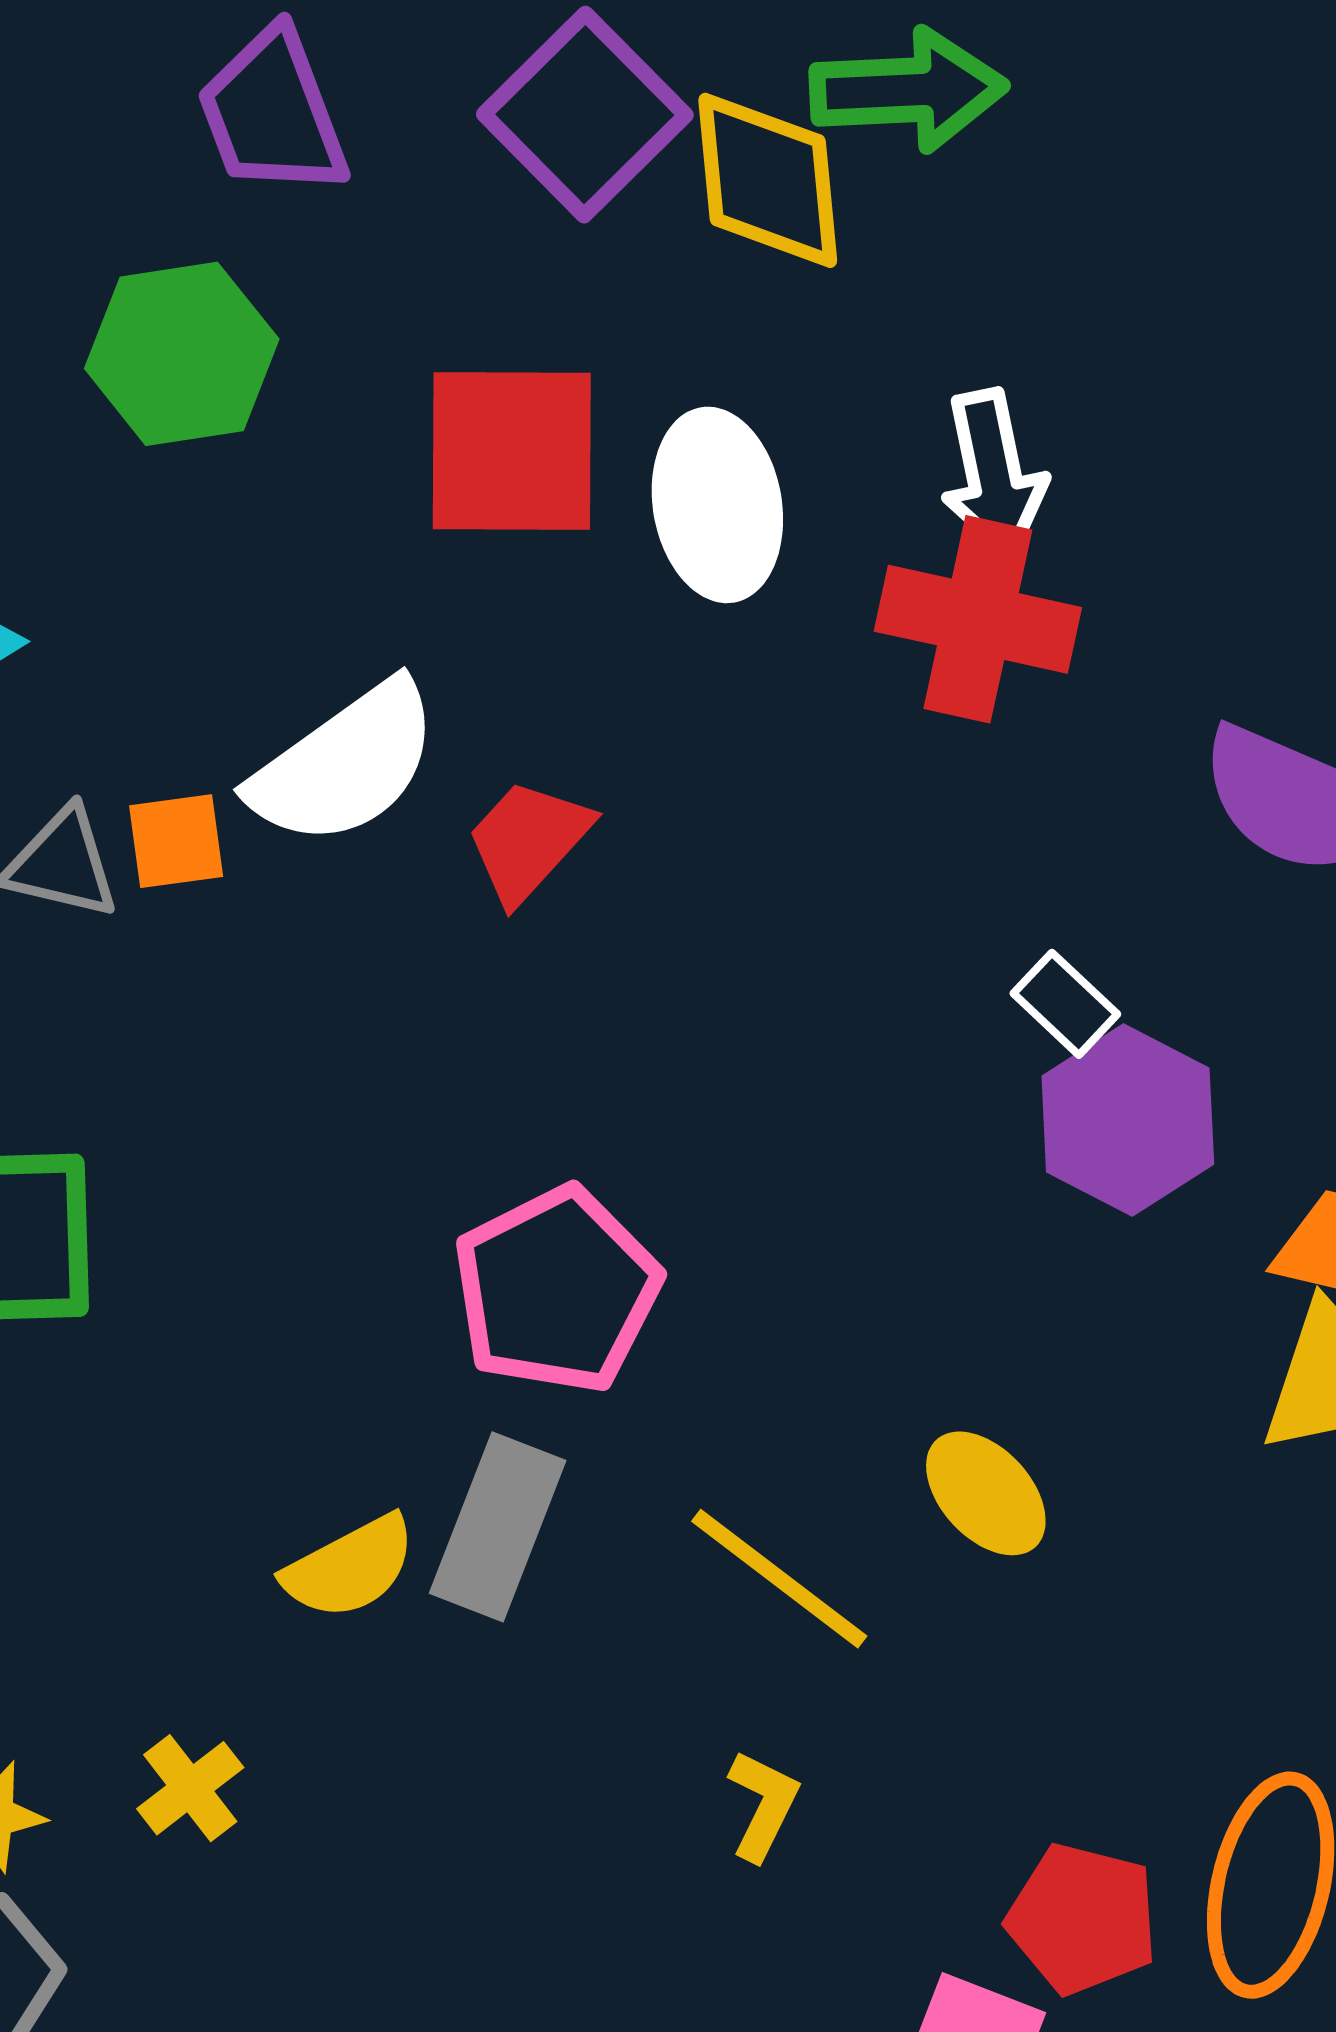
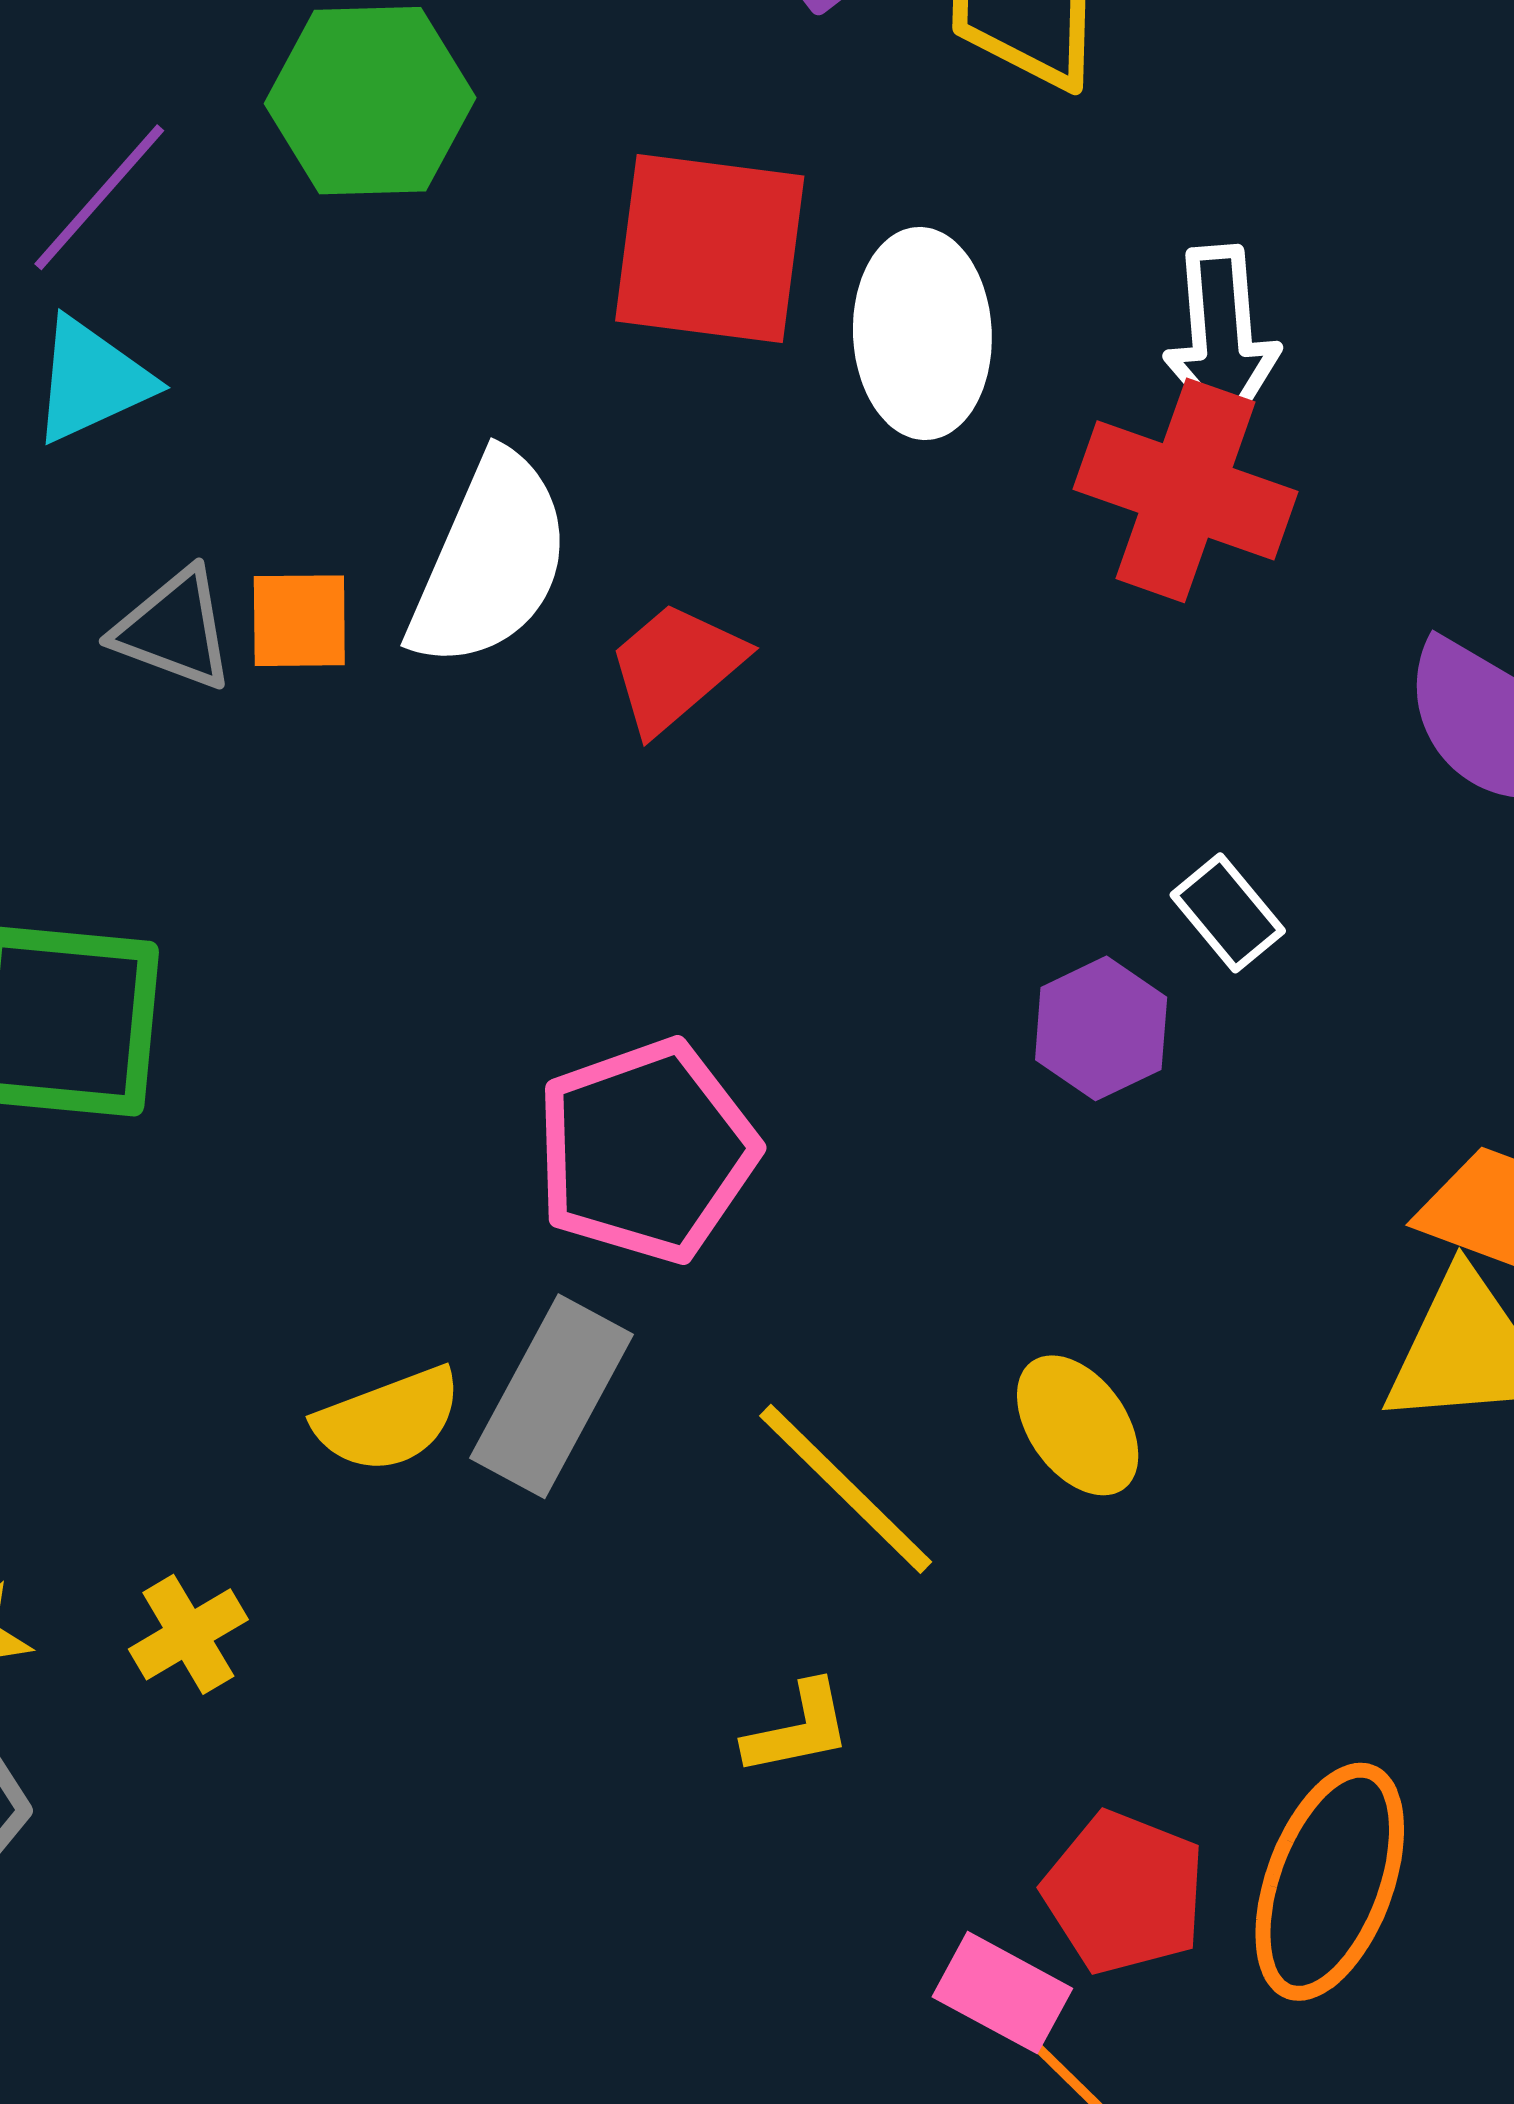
white semicircle: (345, 764) -> (490, 561), turned -38
purple hexagon: (1128, 1120) -> (1101, 1028), moved, size x0.7
yellow L-shape: (763, 1805) -> (798, 1729), turned 45

